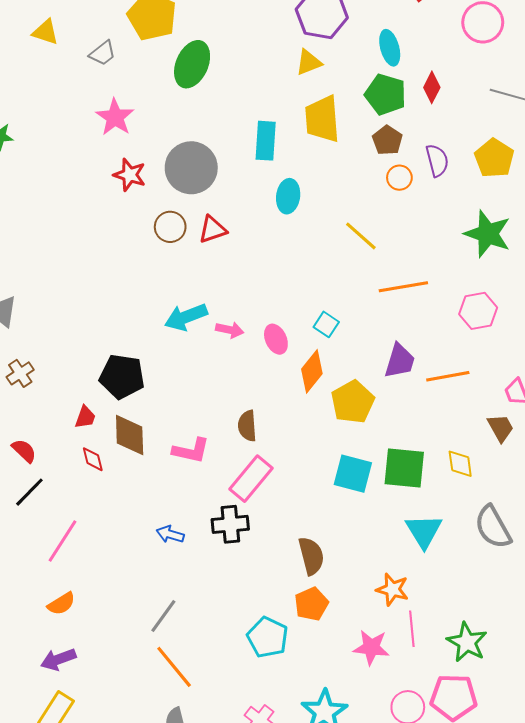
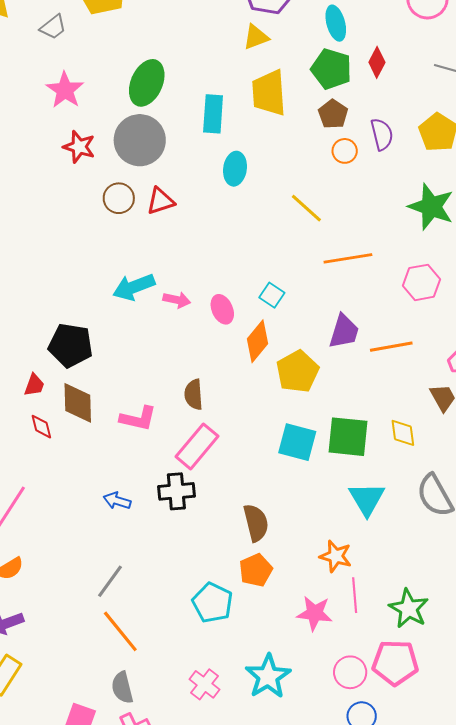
green ellipse: (192, 64) -> (147, 83), moved

